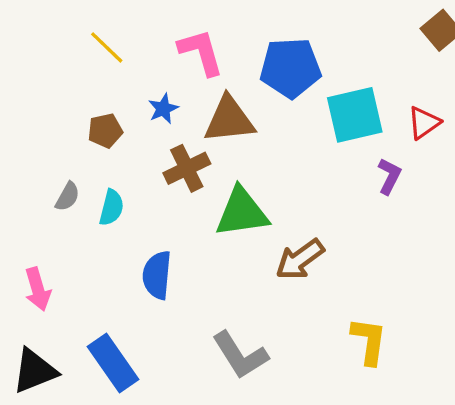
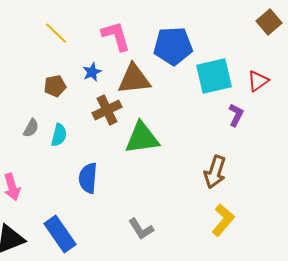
brown arrow: (300, 259) -> (215, 172), moved, turned -36
yellow L-shape: (369, 341) -> (223, 220), turned 32
gray L-shape: (240, 355) -> (141, 229), size x0.7

